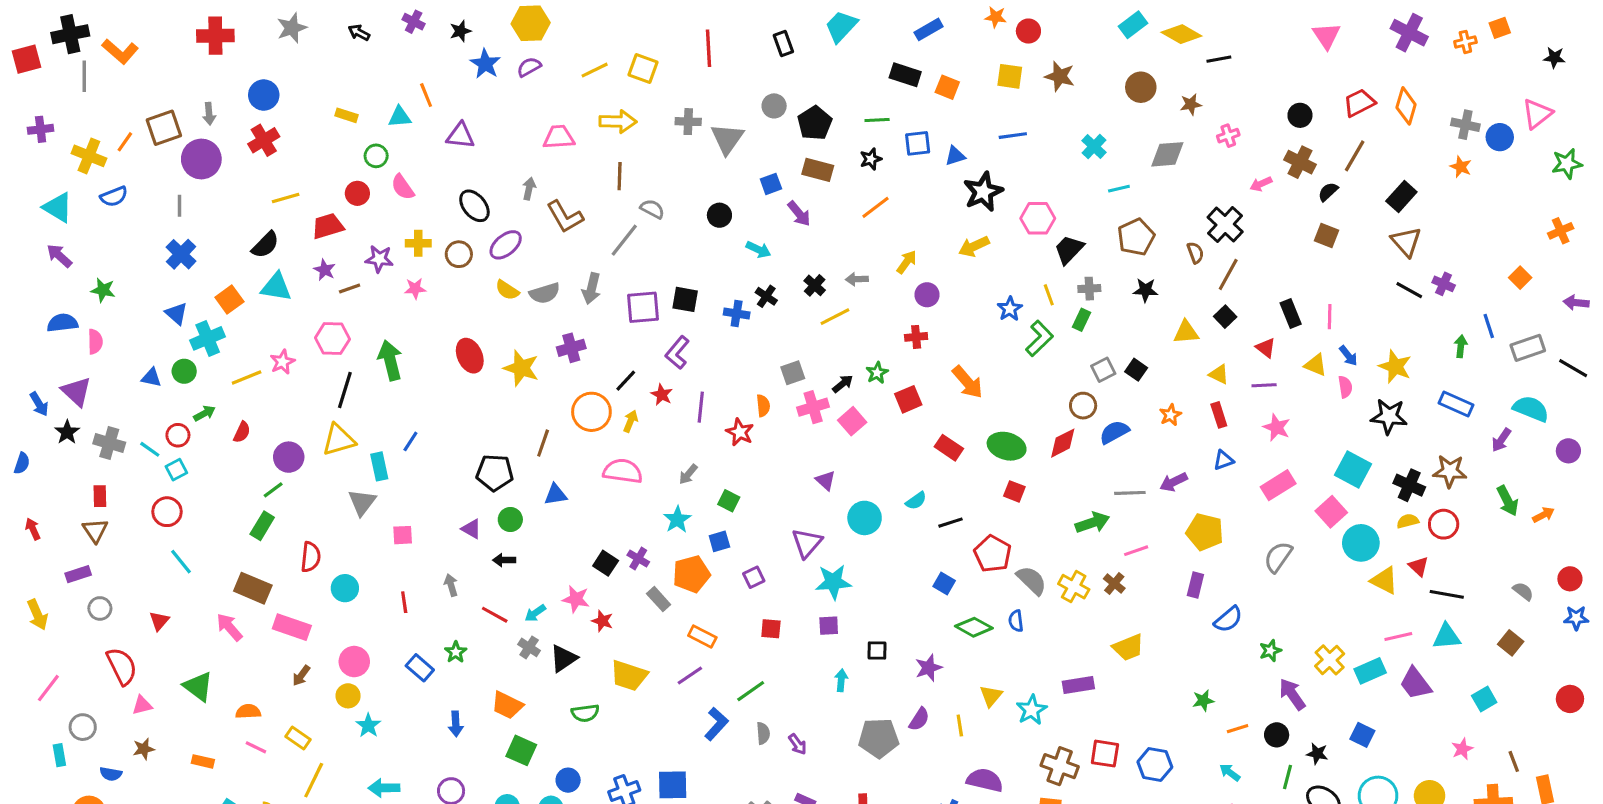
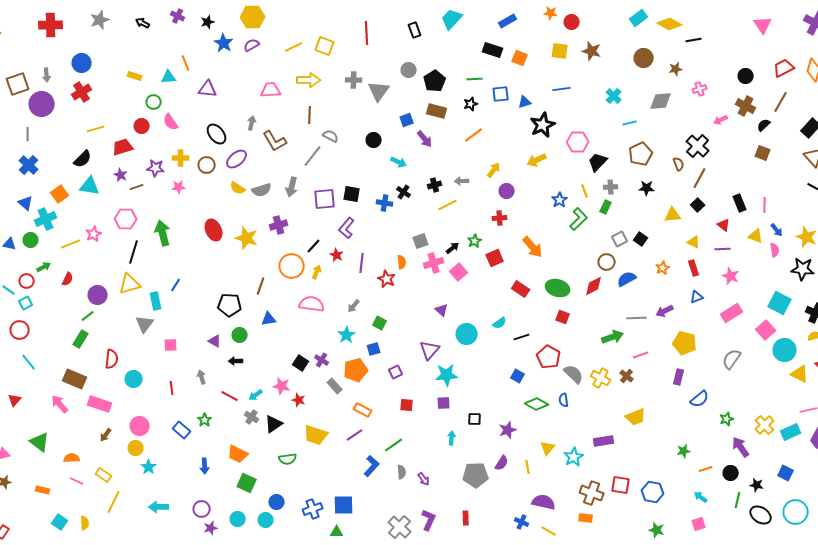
black cross: (815, 285) -> (435, 185), turned 32

